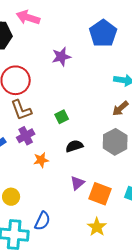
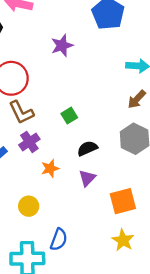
purple triangle: (77, 183) -> (87, 178), moved
orange square: (100, 194) -> (123, 201), turned -30
yellow circle: (11, 197) -> (29, 206), moved

